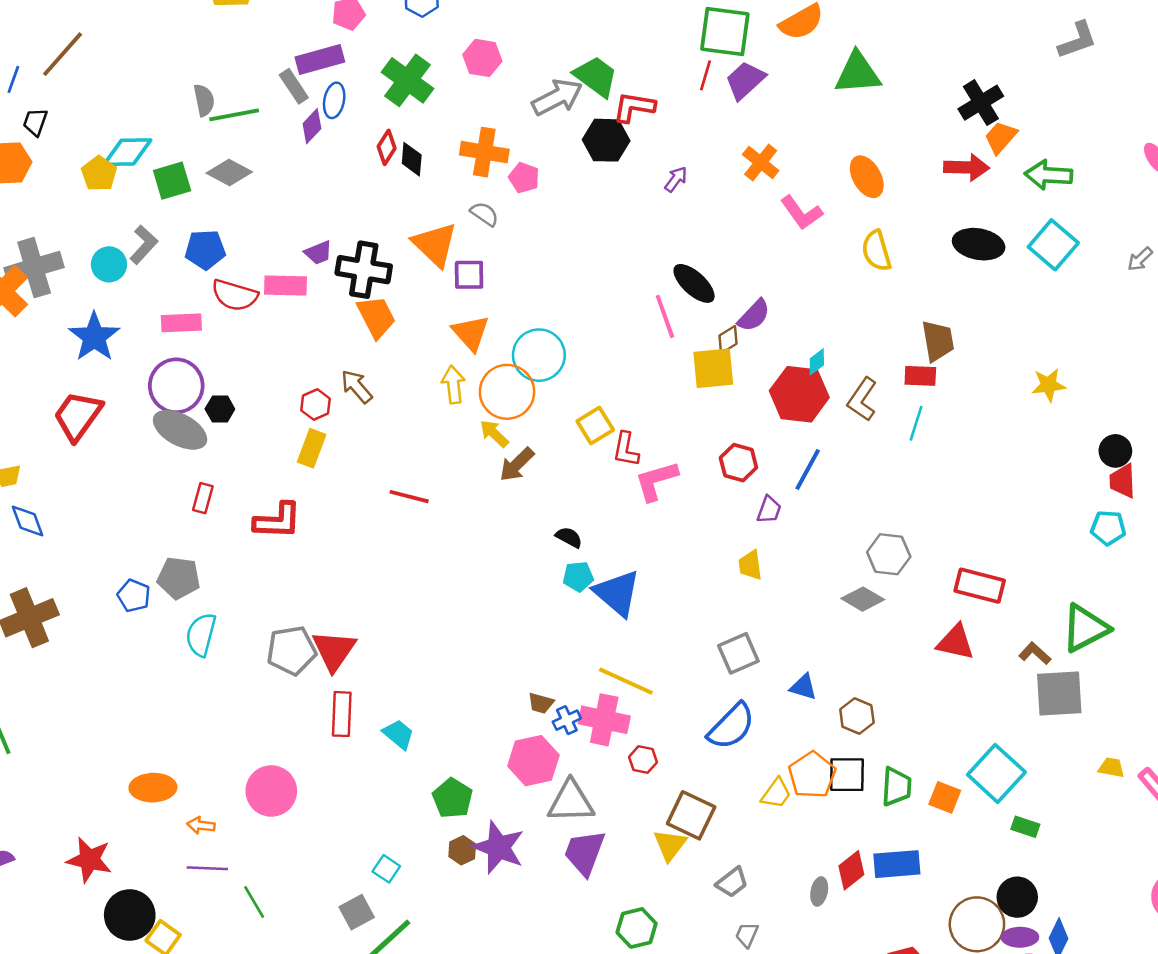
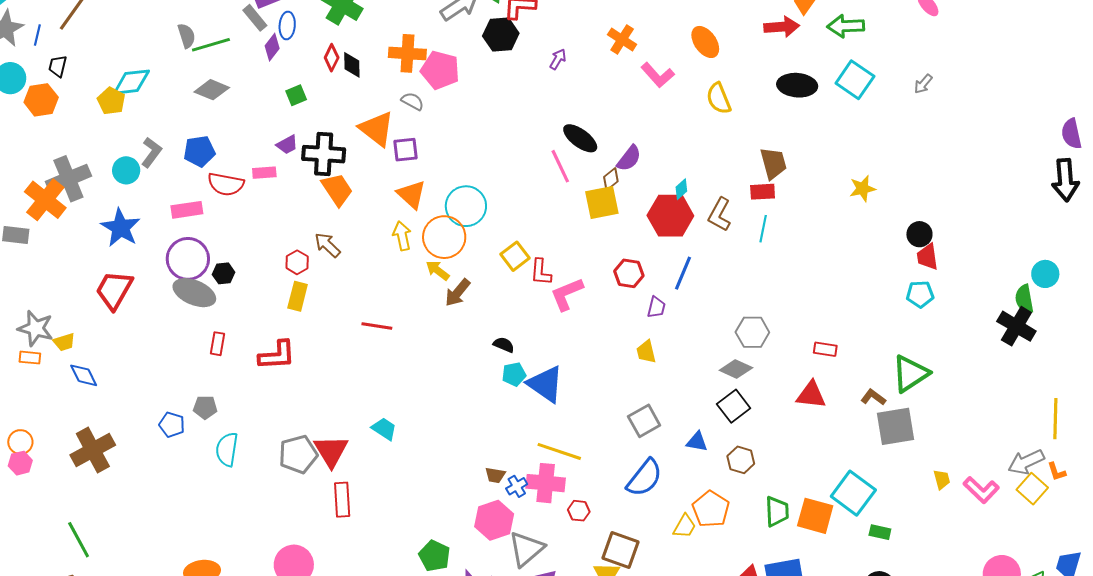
pink pentagon: (524, 178) -> (440, 70), size x1.6
green square: (172, 181) -> (296, 95), moved, size x0.7
pink rectangle: (285, 285) -> (264, 173), size x0.7
gray pentagon: (179, 578) -> (205, 407), size x0.7
red rectangle: (980, 586) -> (825, 349), size x0.6
cyan trapezoid: (398, 734) -> (384, 429), moved
yellow trapezoid: (1111, 768) -> (942, 479), turned 70
black square: (847, 775) -> (734, 406), moved, turned -32
orange square: (945, 797) -> (815, 516), size x1.5
gray triangle: (571, 802) -> (526, 549), turned -33

